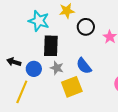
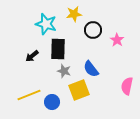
black arrow: (14, 62) -> (32, 56), moved, turned -56
blue circle: (34, 69) -> (52, 102), moved
yellow line: (22, 92) -> (29, 95), turned 45

